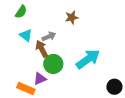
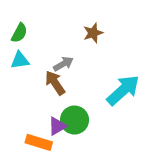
cyan triangle: (26, 35) -> (20, 60), moved, turned -40
green circle: (53, 64) -> (75, 120), moved

